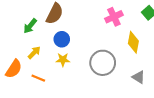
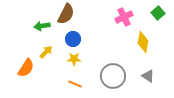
green arrow: (30, 26) -> (42, 26), turned 42
gray circle: (103, 63) -> (113, 76), moved
orange line: (38, 78) -> (75, 84), moved

